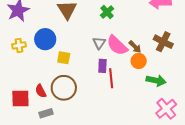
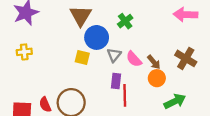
blue circle: (45, 39) -> (97, 37), moved
pink semicircle: (117, 45) -> (134, 59), size x0.7
yellow square: (64, 58) -> (82, 57), moved
green arrow: (156, 80) -> (175, 101), turned -42

